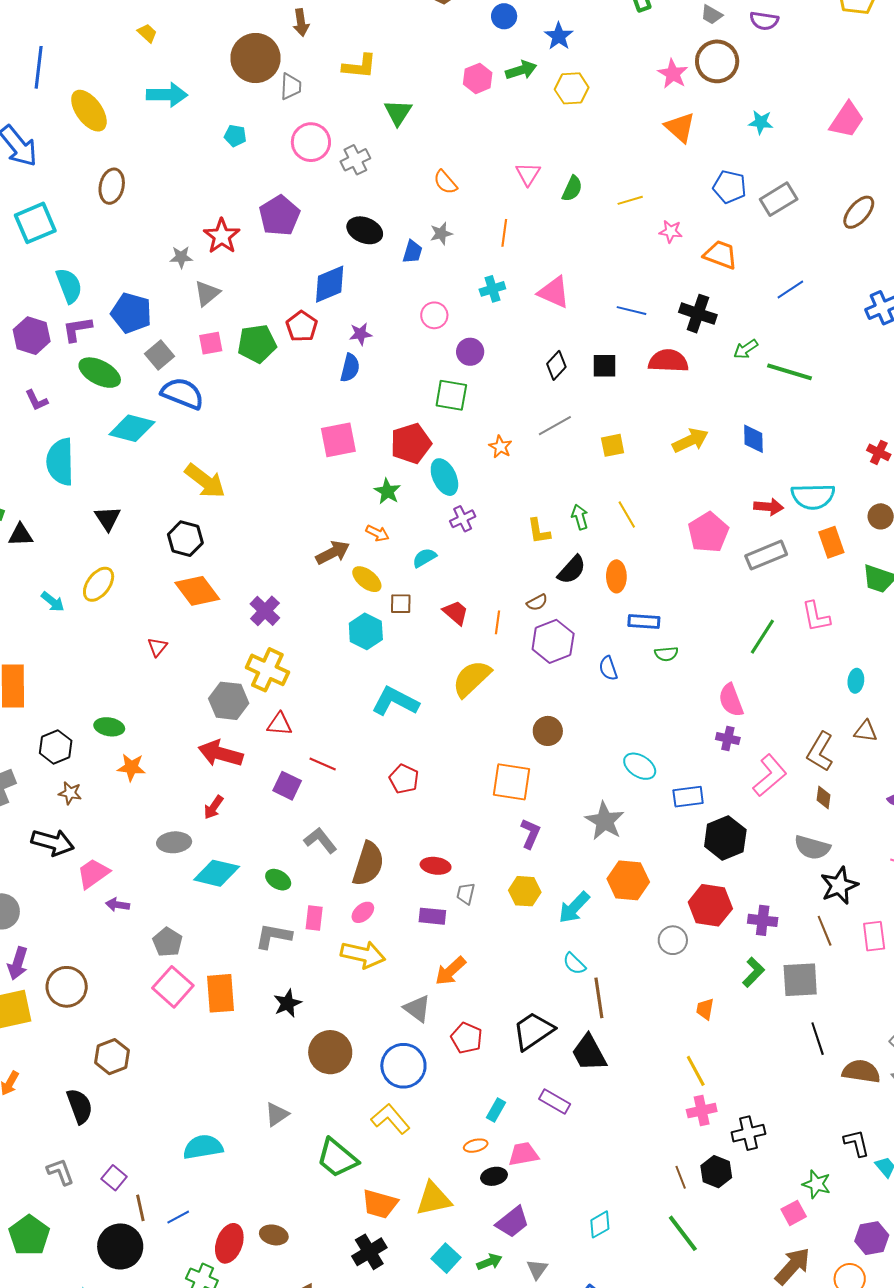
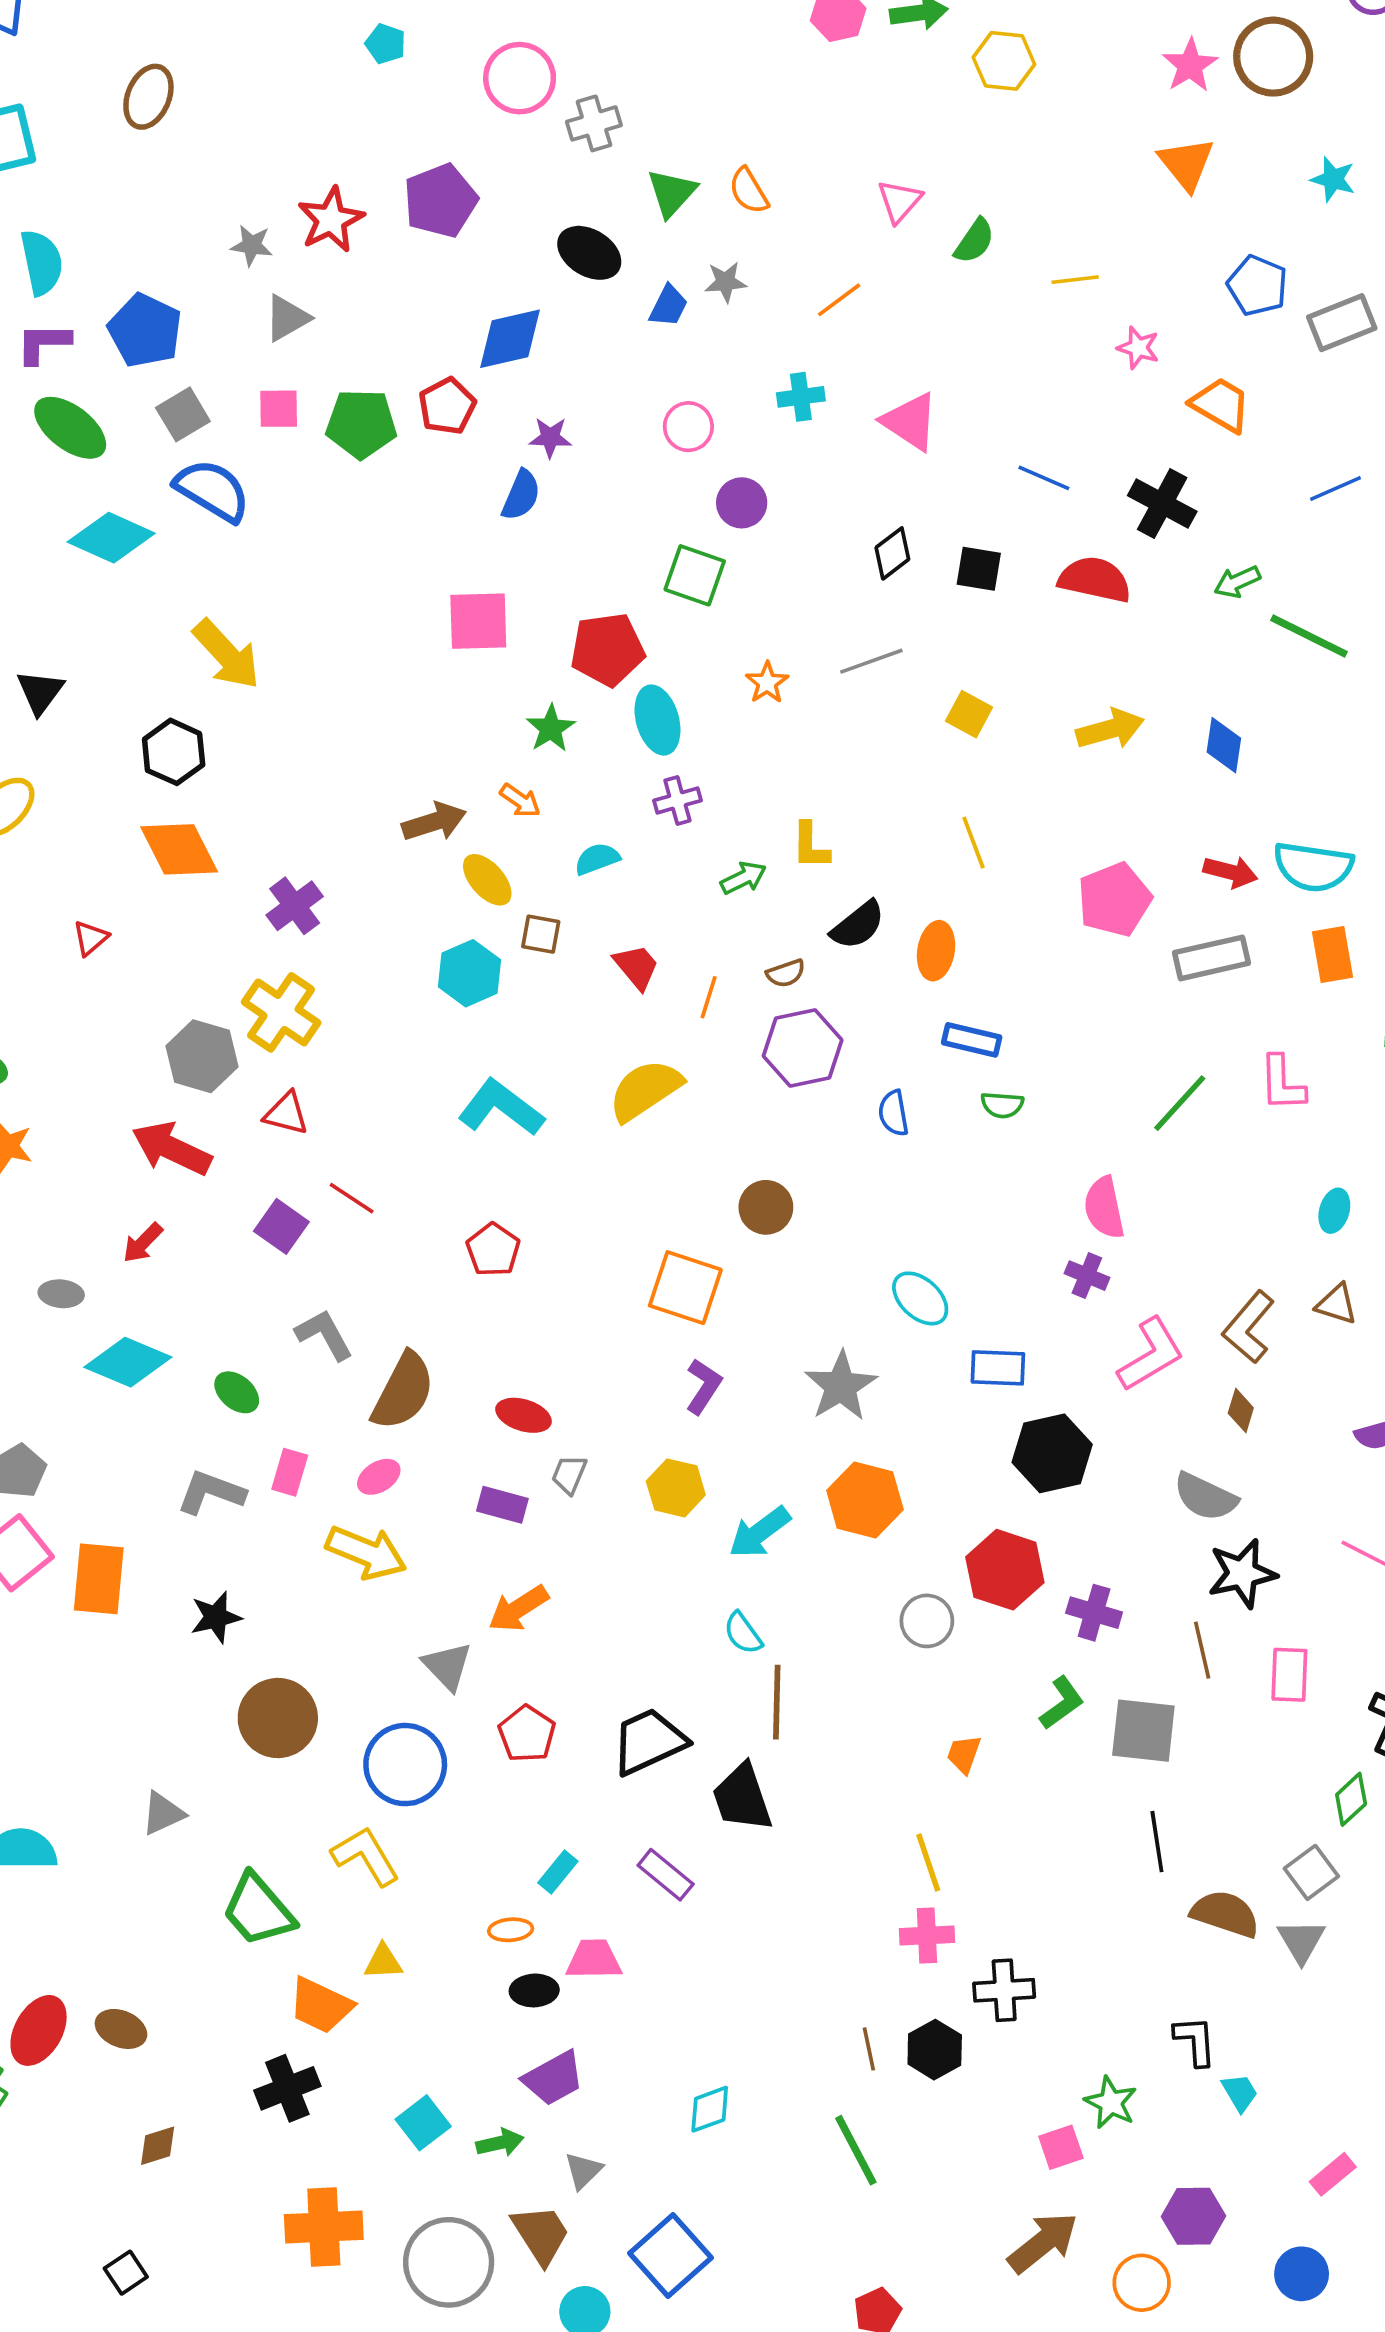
green triangle: (398, 112) -> (672, 193), moved
orange line: (504, 233) -> (839, 300), turned 36
yellow square: (613, 445) -> (969, 714), turned 30
green arrow: (580, 517) -> (743, 878), moved, turned 70
gray ellipse: (174, 842) -> (61, 1294), size x0.7
yellow triangle: (434, 1199) -> (383, 1962), moved, size x0.6

